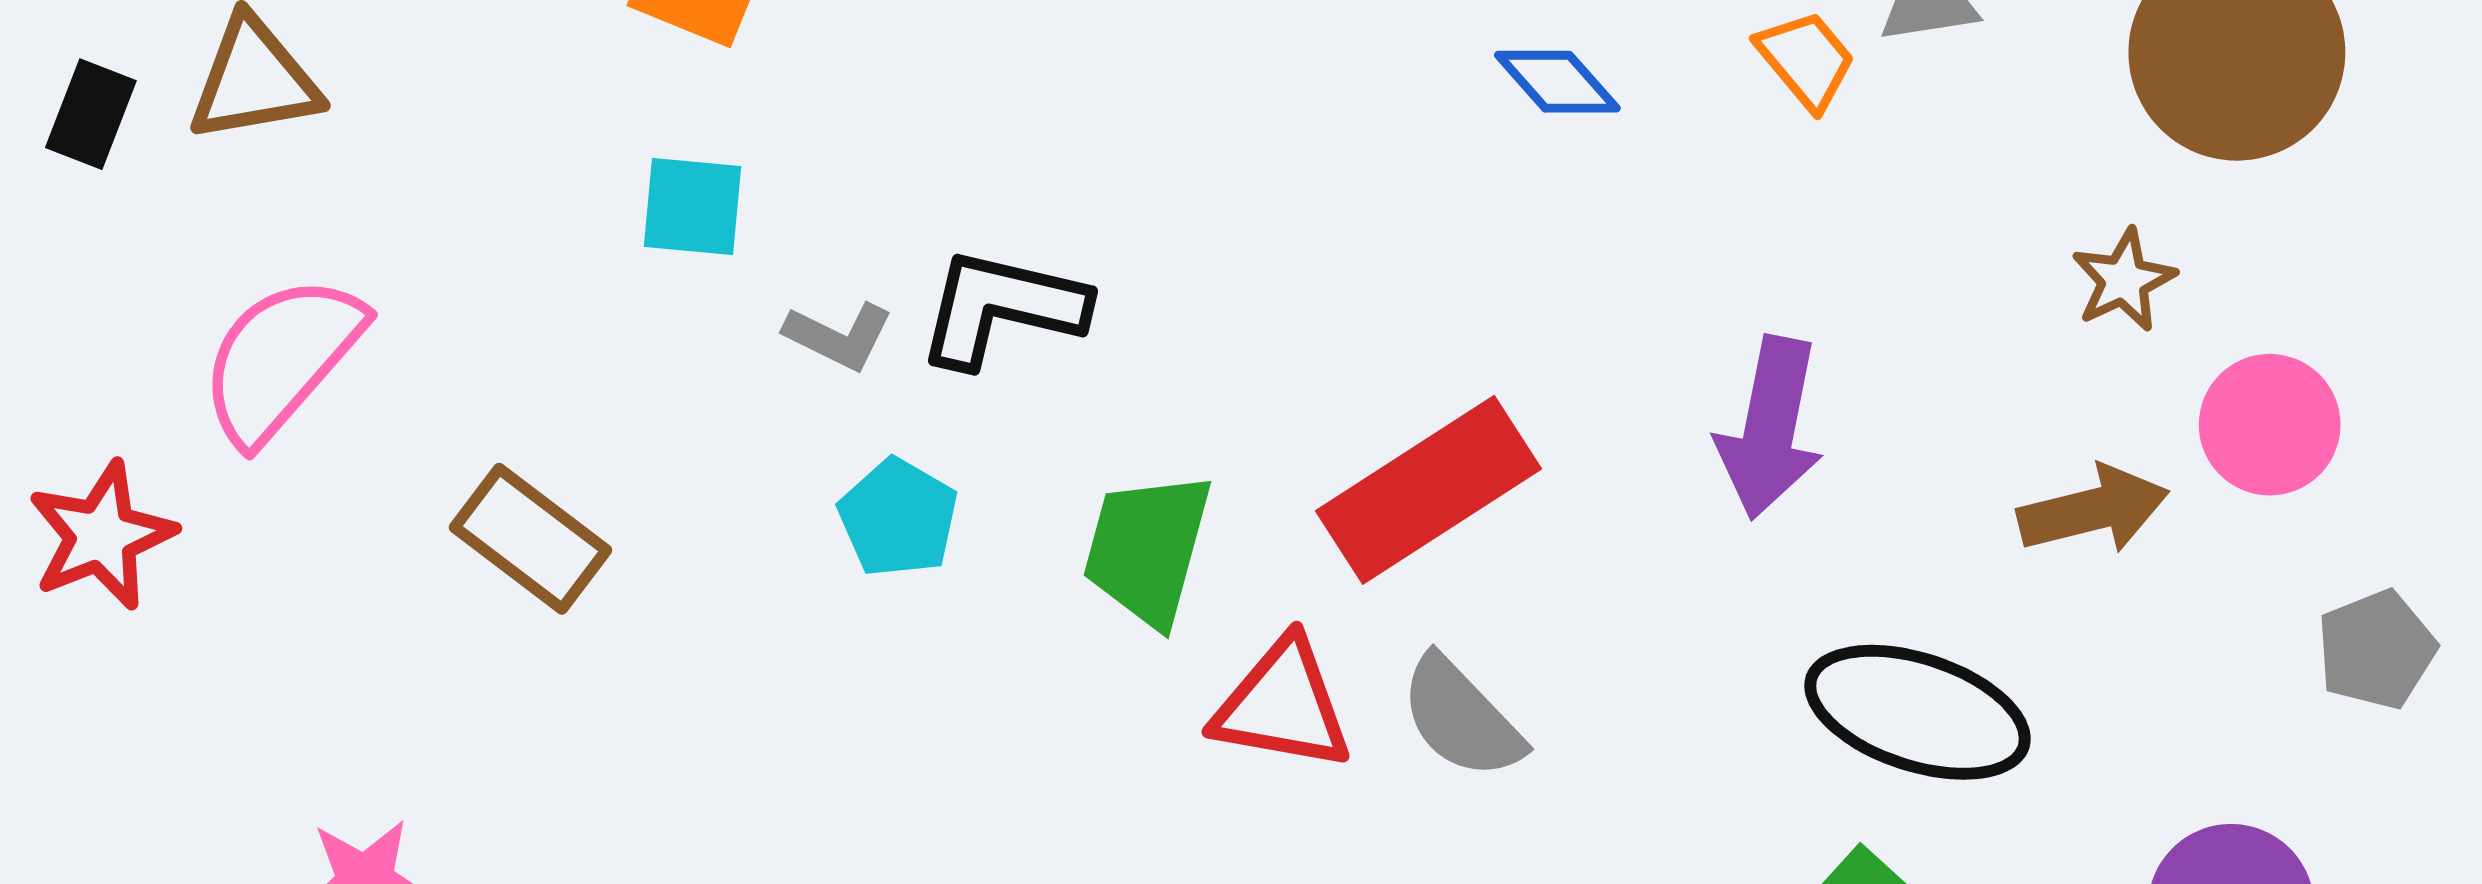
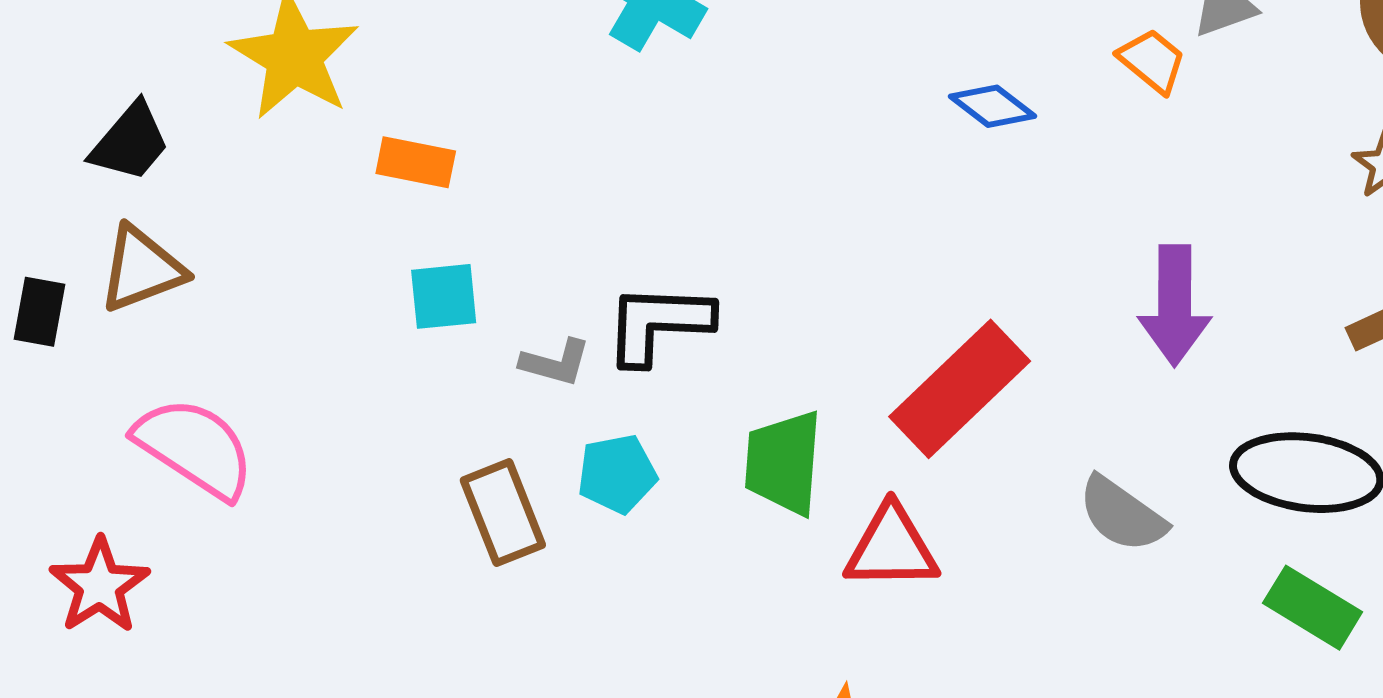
pink semicircle: (281, 359) -> (195, 448), turned 93
cyan pentagon: (898, 518) -> (617, 474), turned -30
brown rectangle: (530, 539) -> (503, 513), moved, turned 42
gray semicircle: (1461, 718) -> (1122, 514), moved

